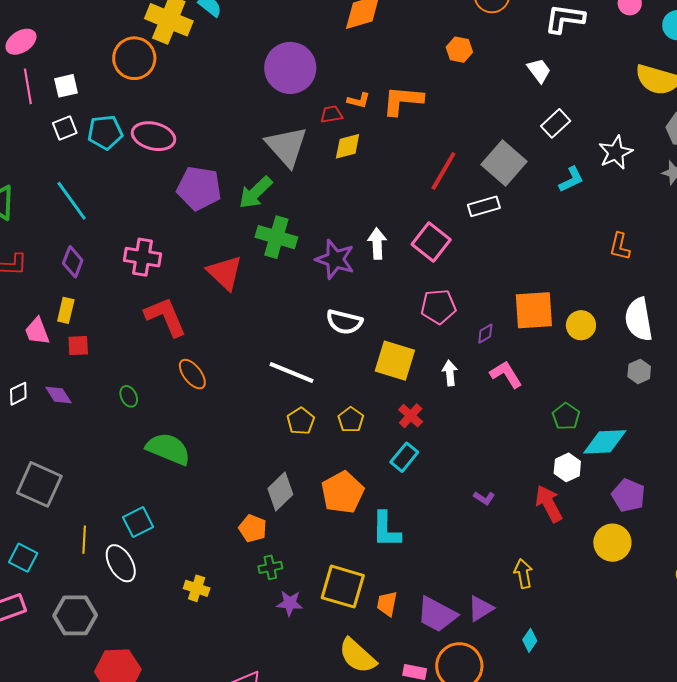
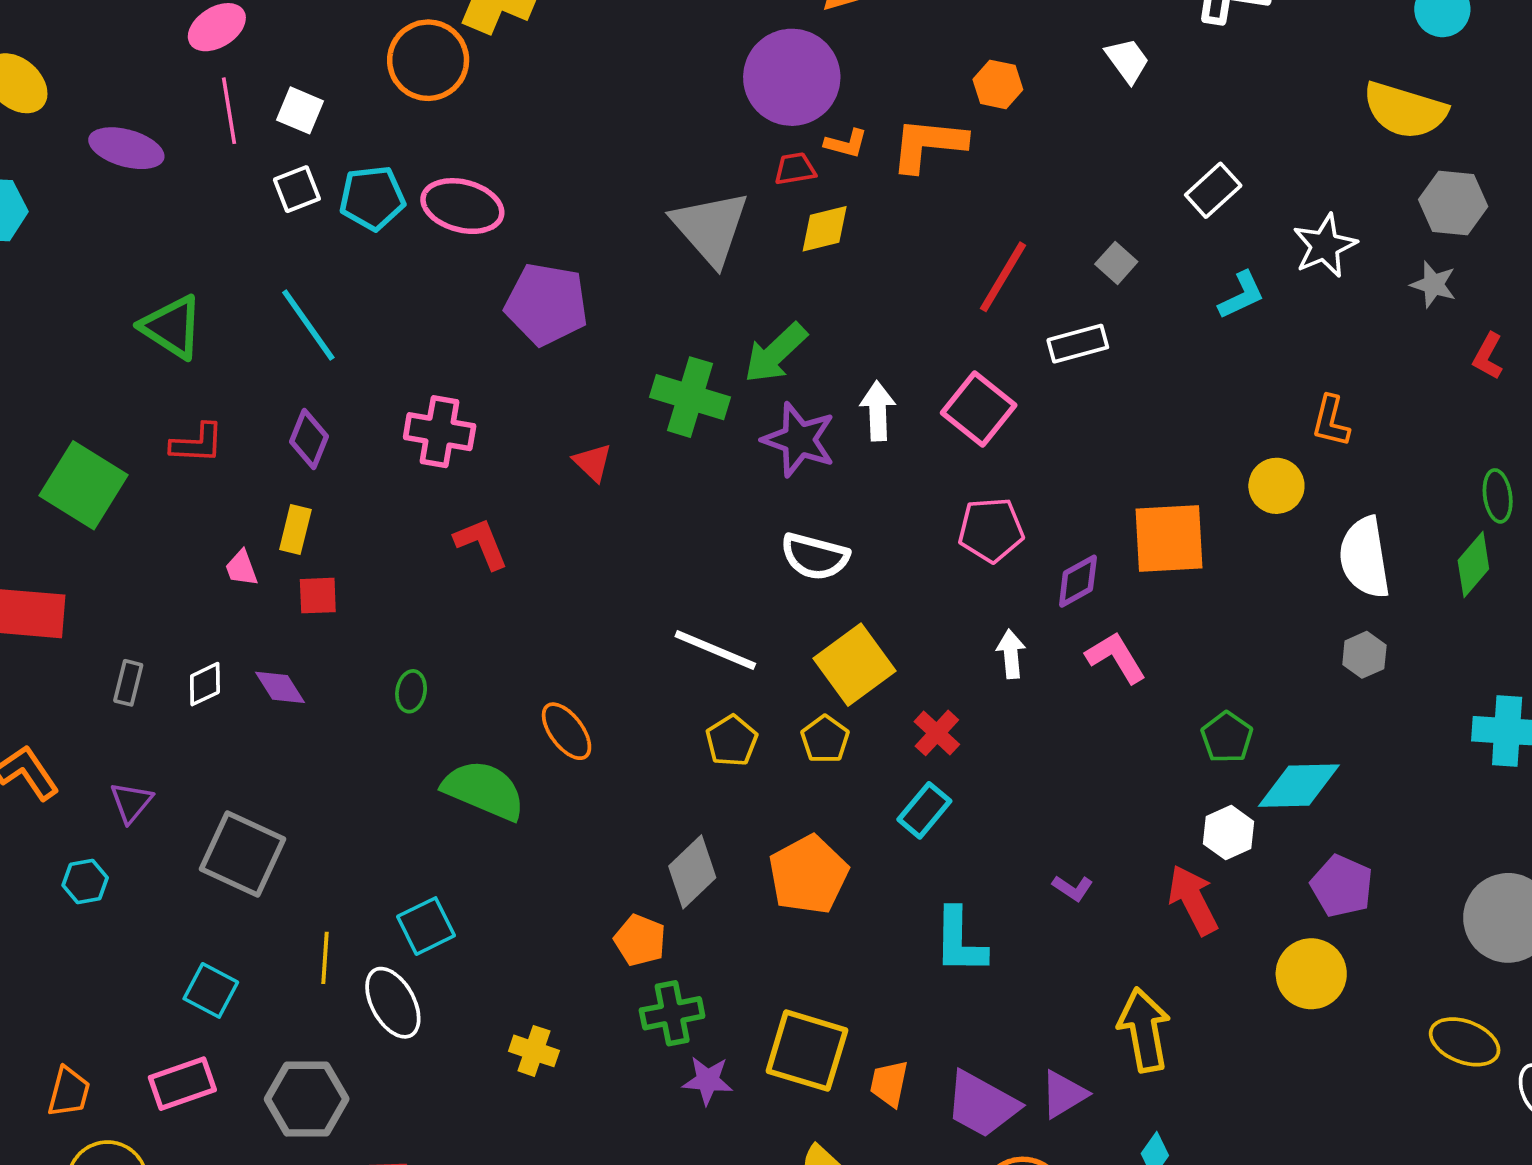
orange hexagon: (459, 50) -> (998, 84), moved
purple circle: (290, 68) -> (792, 77), moved
white trapezoid: (539, 70) -> (1127, 60), moved
white square: (66, 86) -> (300, 110), turned 35
gray square: (504, 163) -> (1116, 263), size x0.5
green arrow: (255, 192) -> (775, 353), moved
red triangle: (225, 273) -> (593, 462), size x0.6
red L-shape: (165, 317) -> (481, 543), size x0.7
yellow circle: (581, 325) -> (1276, 486), moved
pink trapezoid: (37, 331) -> (241, 568), size x0.7
purple diamond: (485, 334) -> (1078, 581), size x1.4
yellow square: (395, 361) -> (855, 665), moved, turned 36
orange ellipse: (192, 374) -> (567, 731), moved
green ellipse: (129, 396) -> (411, 691), turned 35
cyan L-shape: (386, 530) -> (960, 941), moved
green cross: (270, 567) -> (672, 1013), size x1.4
yellow arrow: (523, 574) -> (1144, 1030), size x1.5

